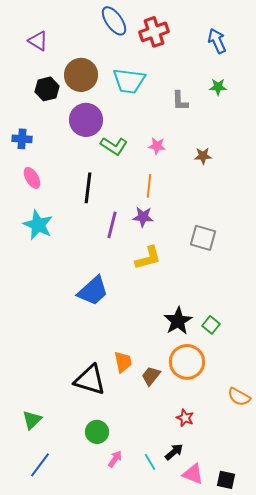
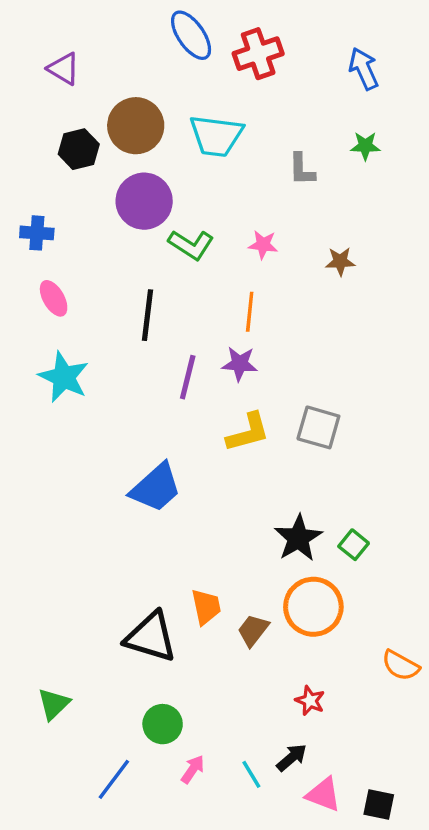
gray square: (203, 238) -> (318, 427), moved
blue line: (40, 465) -> (114, 779), moved

